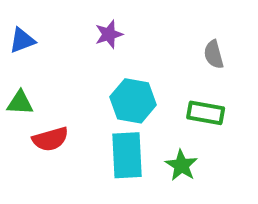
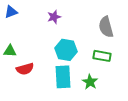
blue triangle: (22, 40) -> (11, 12), moved
gray semicircle: (214, 54) -> (106, 27), size x1.5

